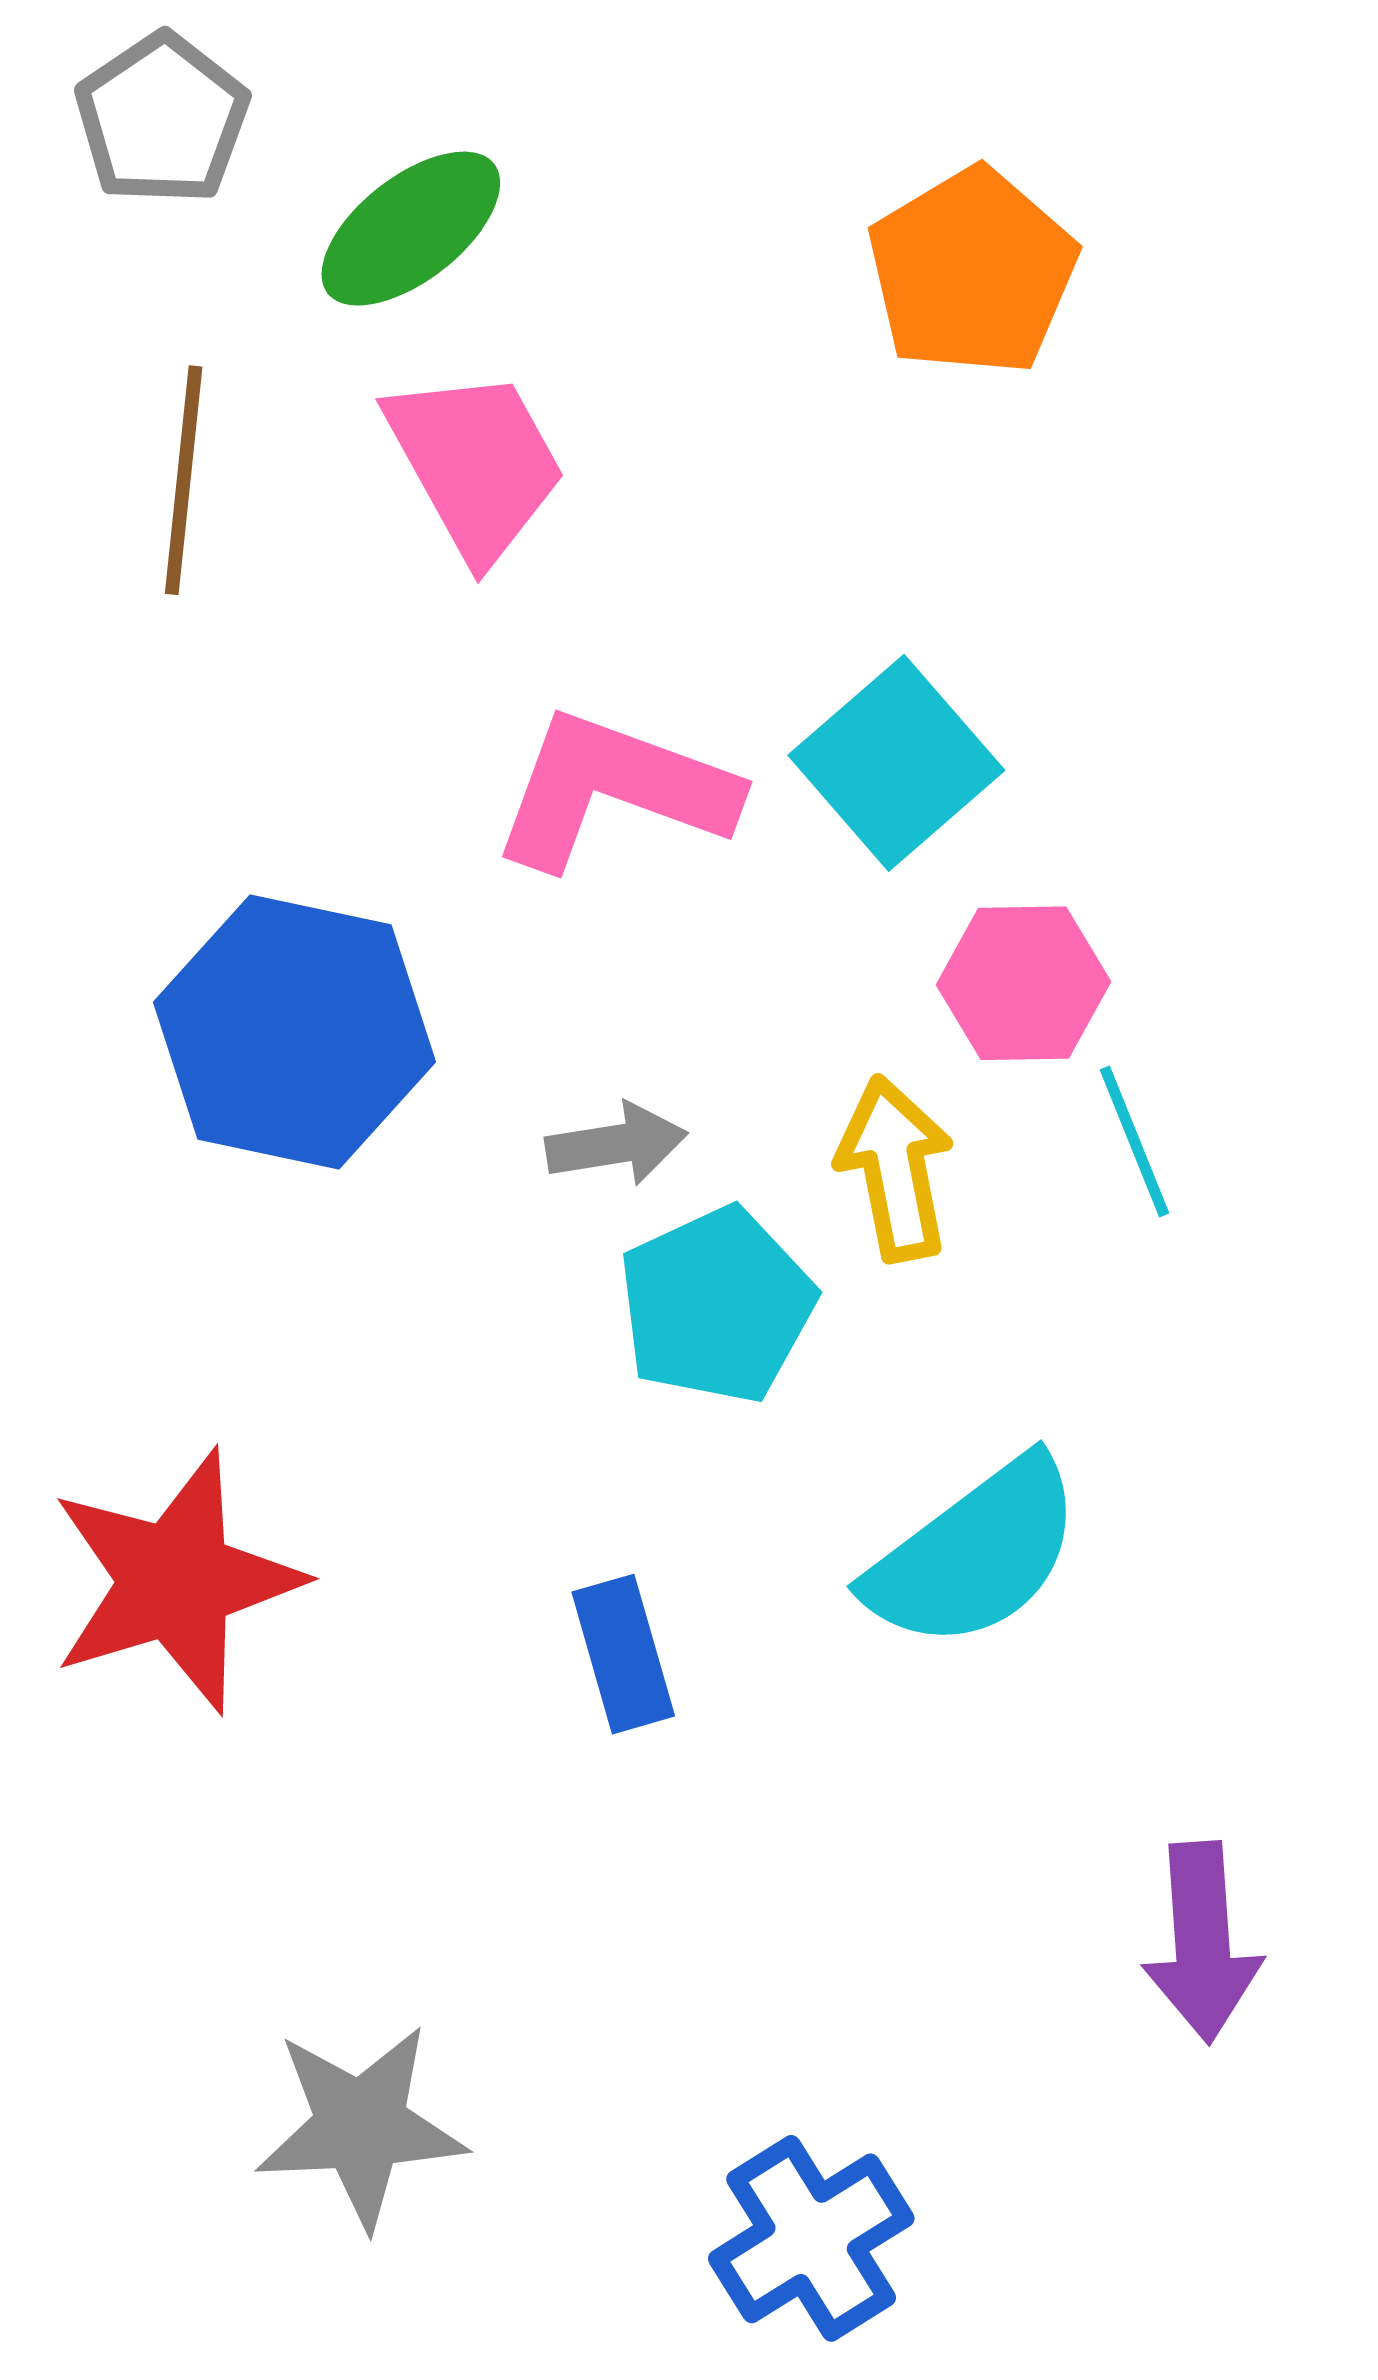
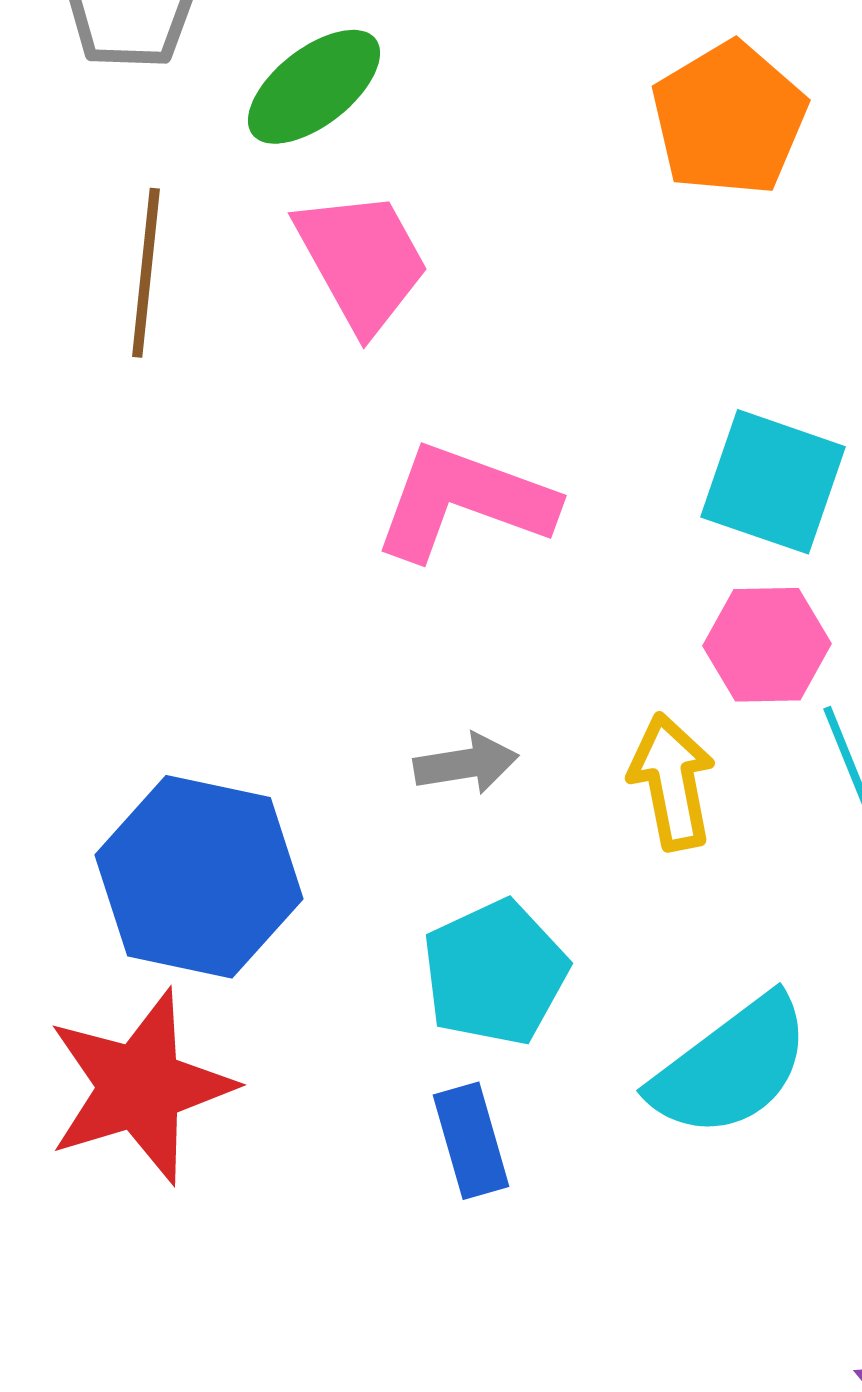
cyan square: (896, 763) -> (773, 482), moved, turned -30
blue hexagon: (295, 1032) -> (199, 877), moved
cyan pentagon: (716, 1305) -> (495, 973), moved

